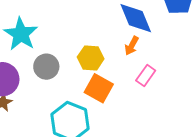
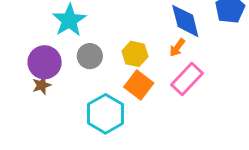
pink rectangle: (146, 75) -> (187, 79), size x1.5

